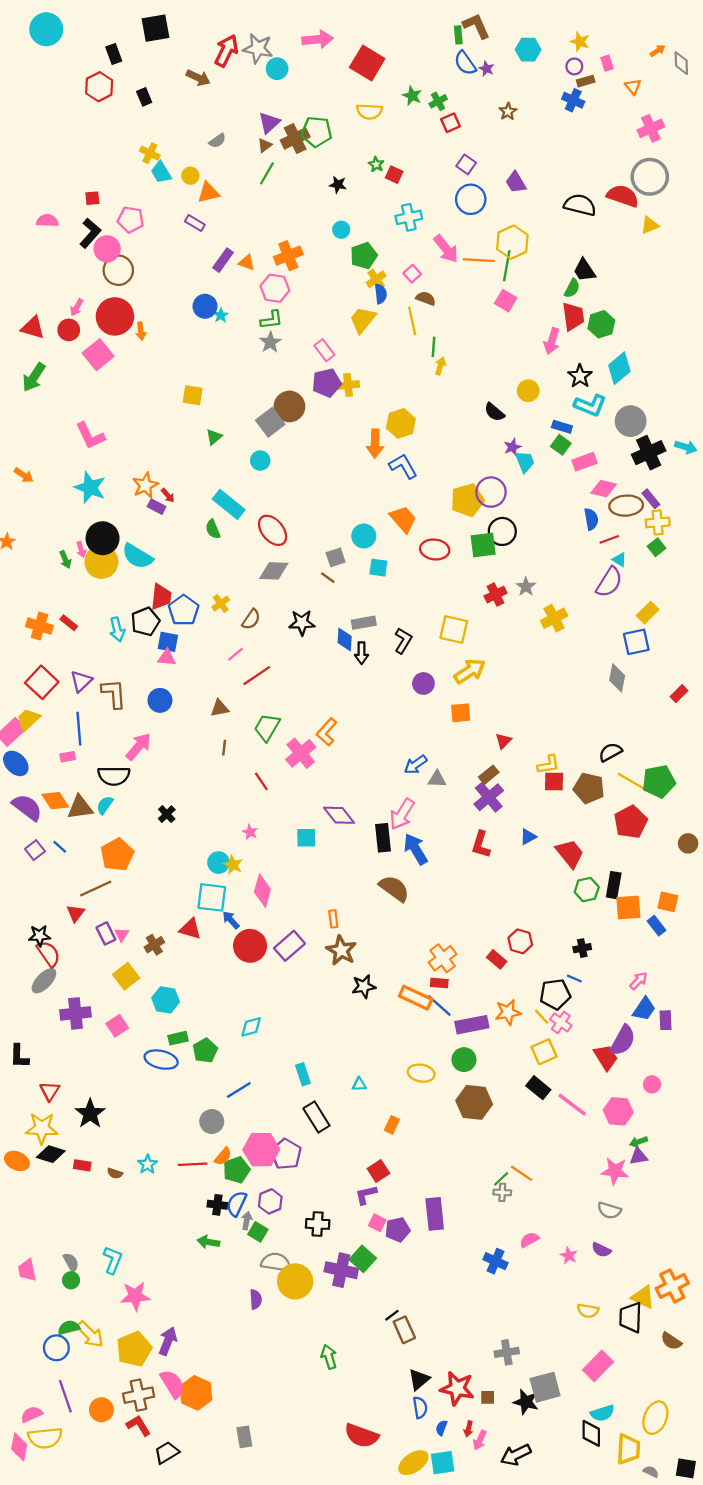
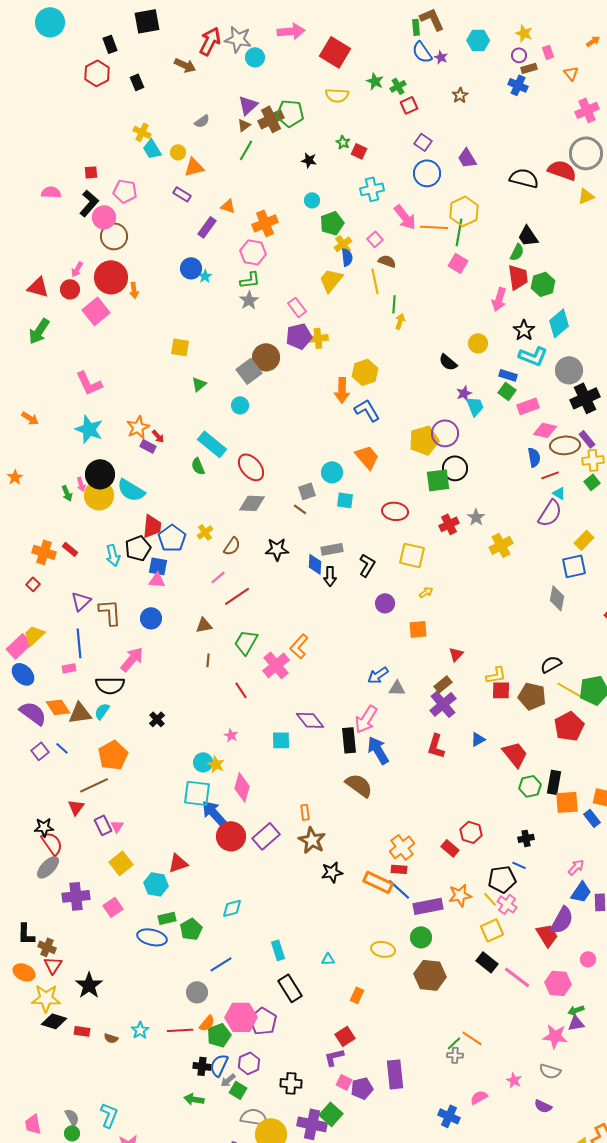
orange triangle: (247, 262) -> (228, 206), moved
red ellipse: (435, 549) -> (395, 511), moved
yellow arrow: (470, 671) -> (426, 592), size x0.5
red square: (42, 682) -> (33, 584), moved, size x0.5
blue arrow: (231, 920) -> (214, 813), size x1.6
red triangle: (190, 929) -> (178, 863), moved, turned -35
brown cross: (154, 945) -> (47, 947), moved, turned -36
orange ellipse: (17, 1161) -> (24, 972), moved
gray arrow: (247, 1221) -> (228, 1080), turned -140
pink star: (569, 1255) -> (514, 1080), moved

